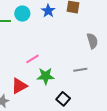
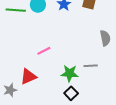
green star: (46, 76) -> (69, 73), moved

